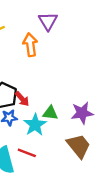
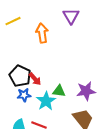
purple triangle: (48, 21) -> (71, 16), moved

